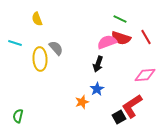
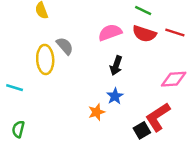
red line: (146, 37) -> (175, 33), turned -42
pink semicircle: (107, 42) -> (110, 33), moved
cyan line: (15, 43) -> (15, 88), moved

